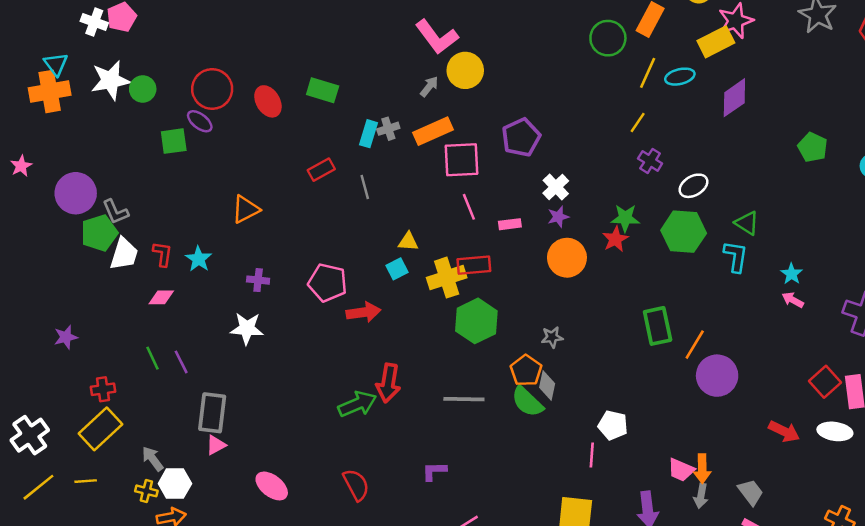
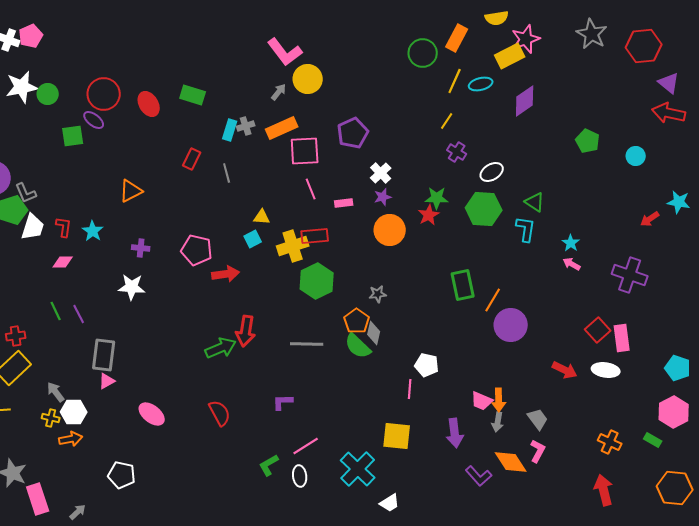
red rectangle: (321, 170) -> (192, 159), turned -35

